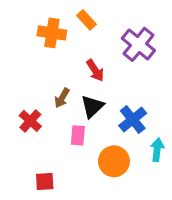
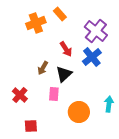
orange cross: (52, 33) -> (36, 23), turned -30
blue cross: (133, 119) -> (92, 57), moved
red cross: (30, 121) -> (20, 95), moved

